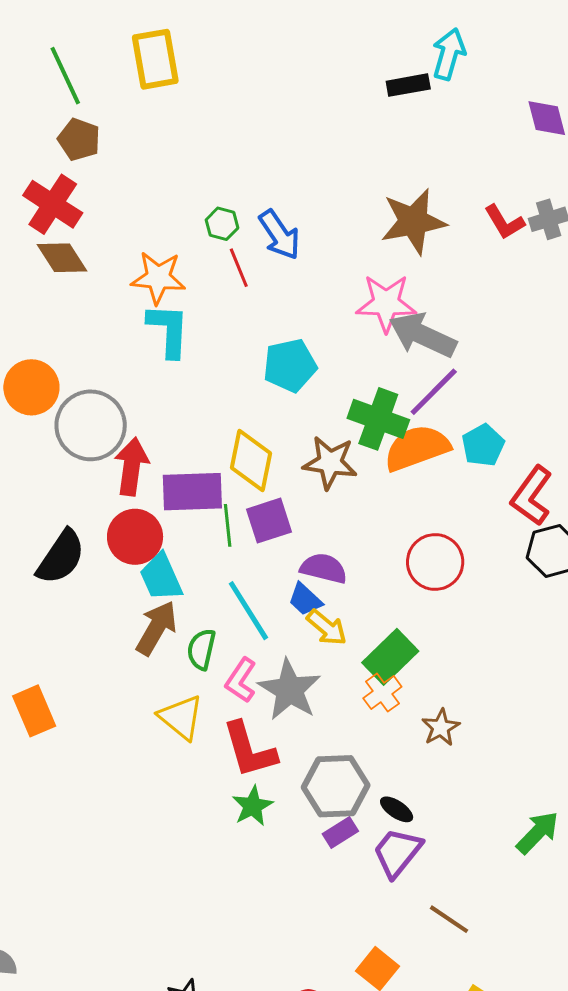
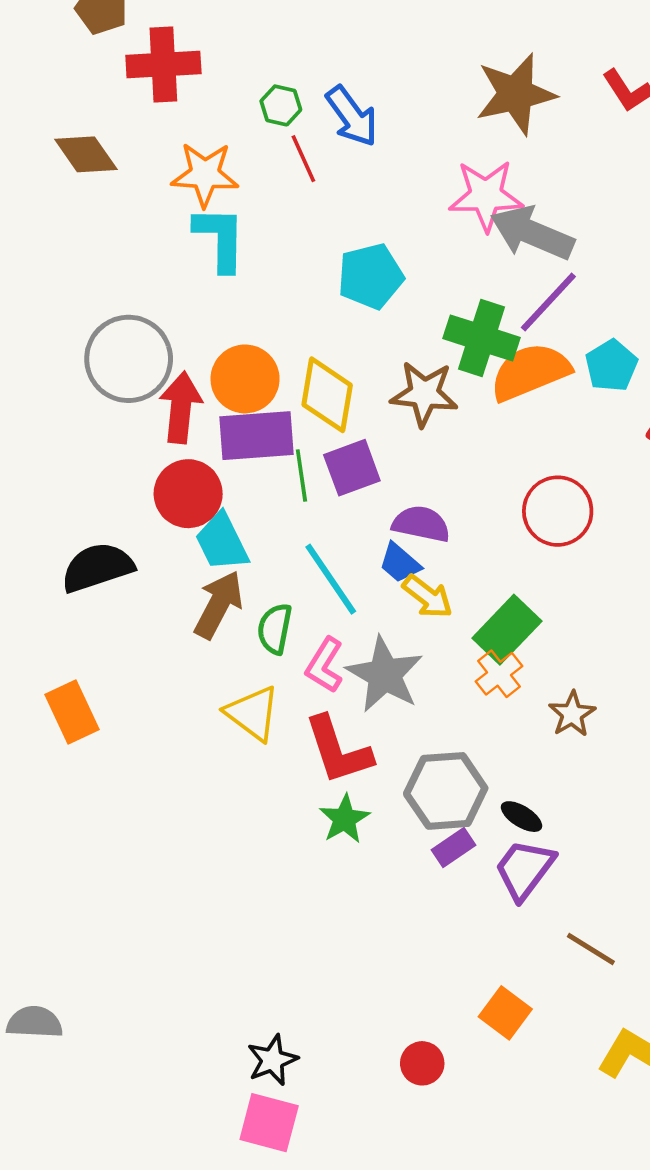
red cross: (53, 204) -> (163, 64), moved, turned -34
orange circle: (31, 387) -> (245, 379), moved
black semicircle: (61, 557) -> (97, 567), moved, turned -140

